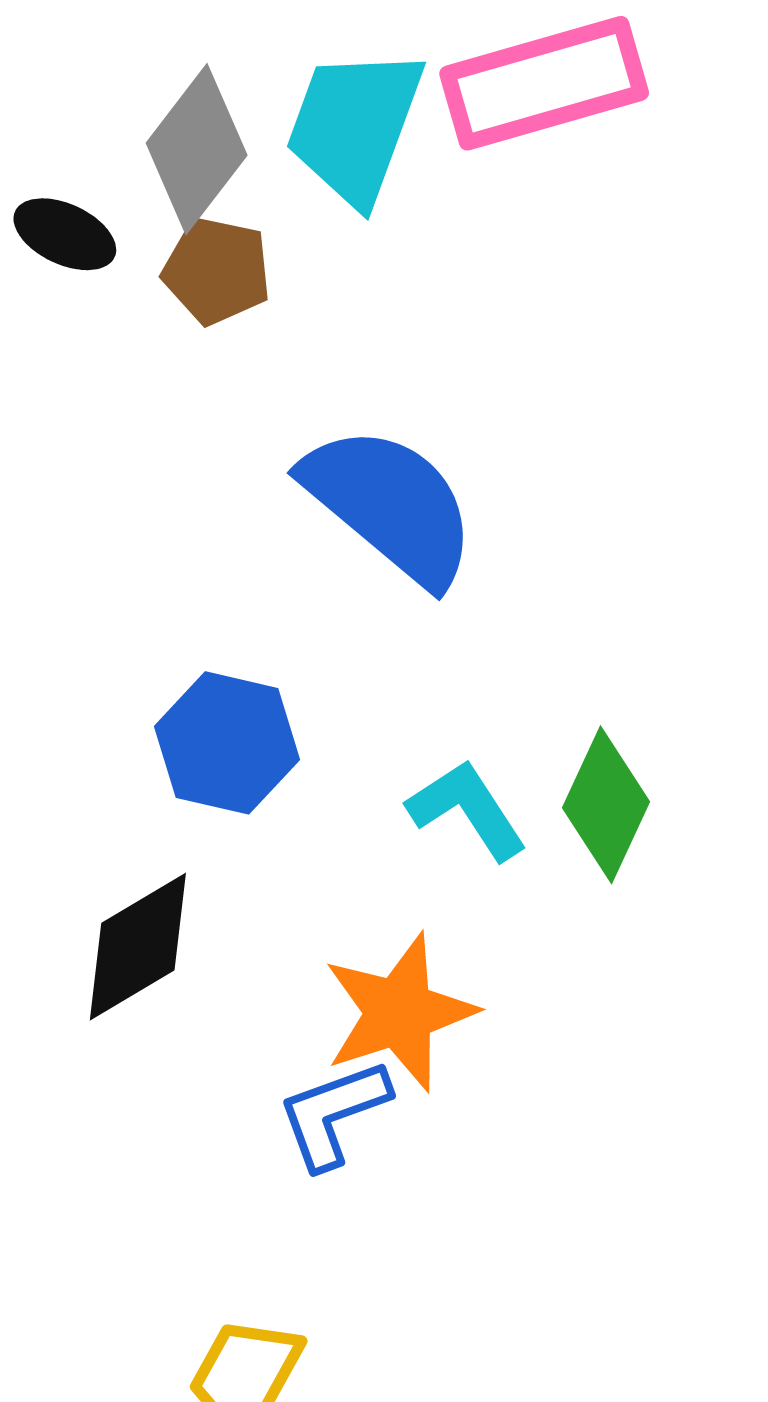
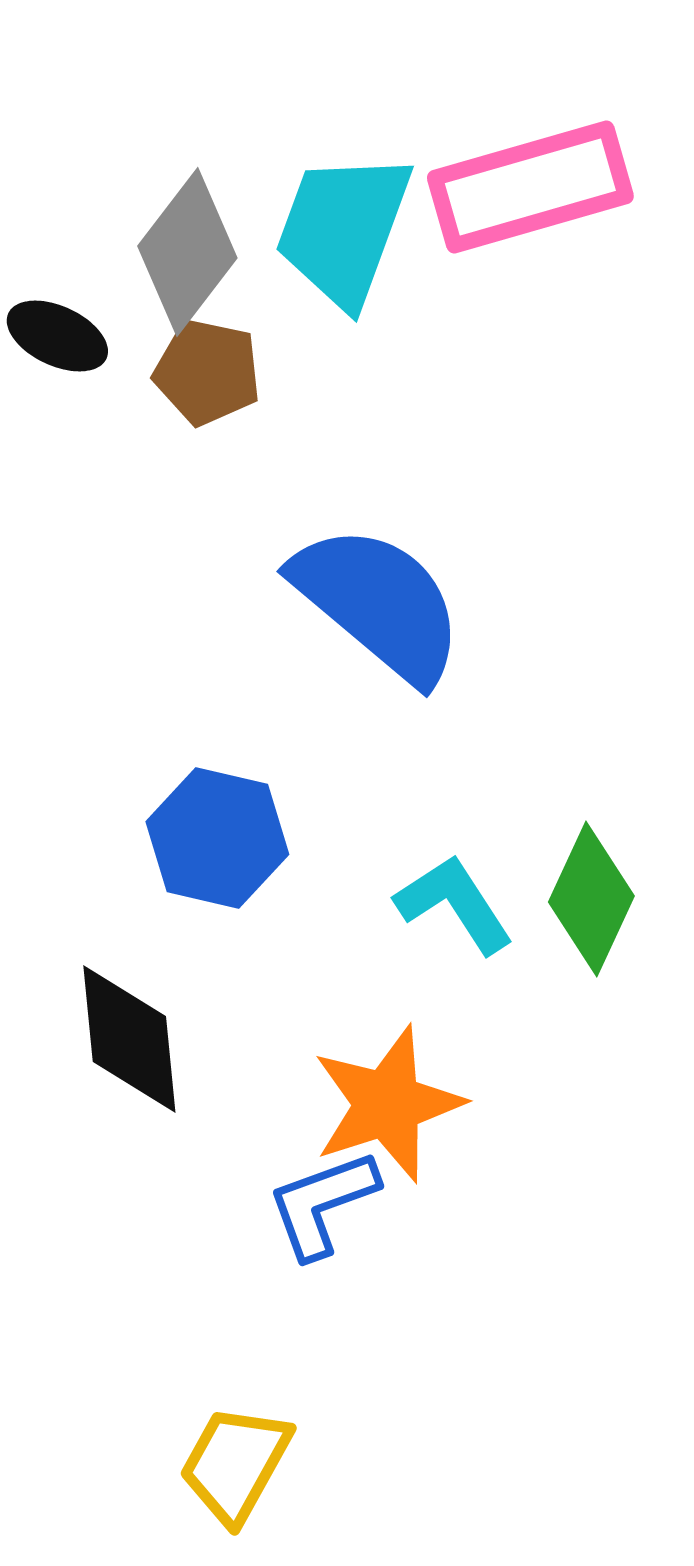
black diamond: (138, 947) -> (129, 1039), turned -65

